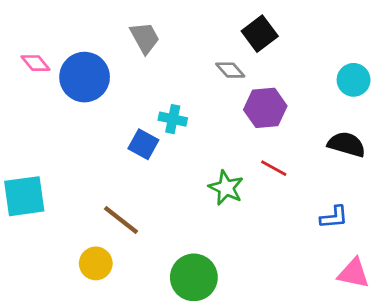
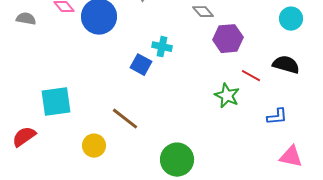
red line: (274, 168) -> (251, 76), moved
green star: (226, 188) -> (227, 96), moved
yellow circle: (96, 263) -> (94, 146), moved

